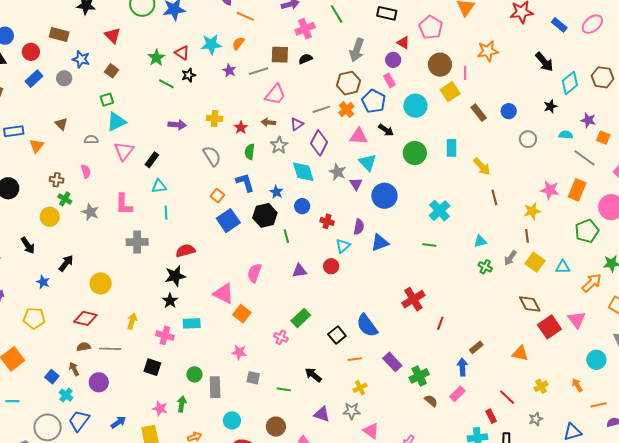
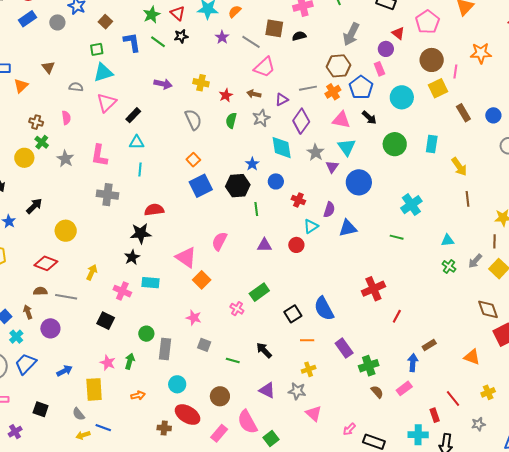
gray line: (259, 71) -> (251, 42), turned 42
blue L-shape: (245, 182) -> (132, 42), moved

